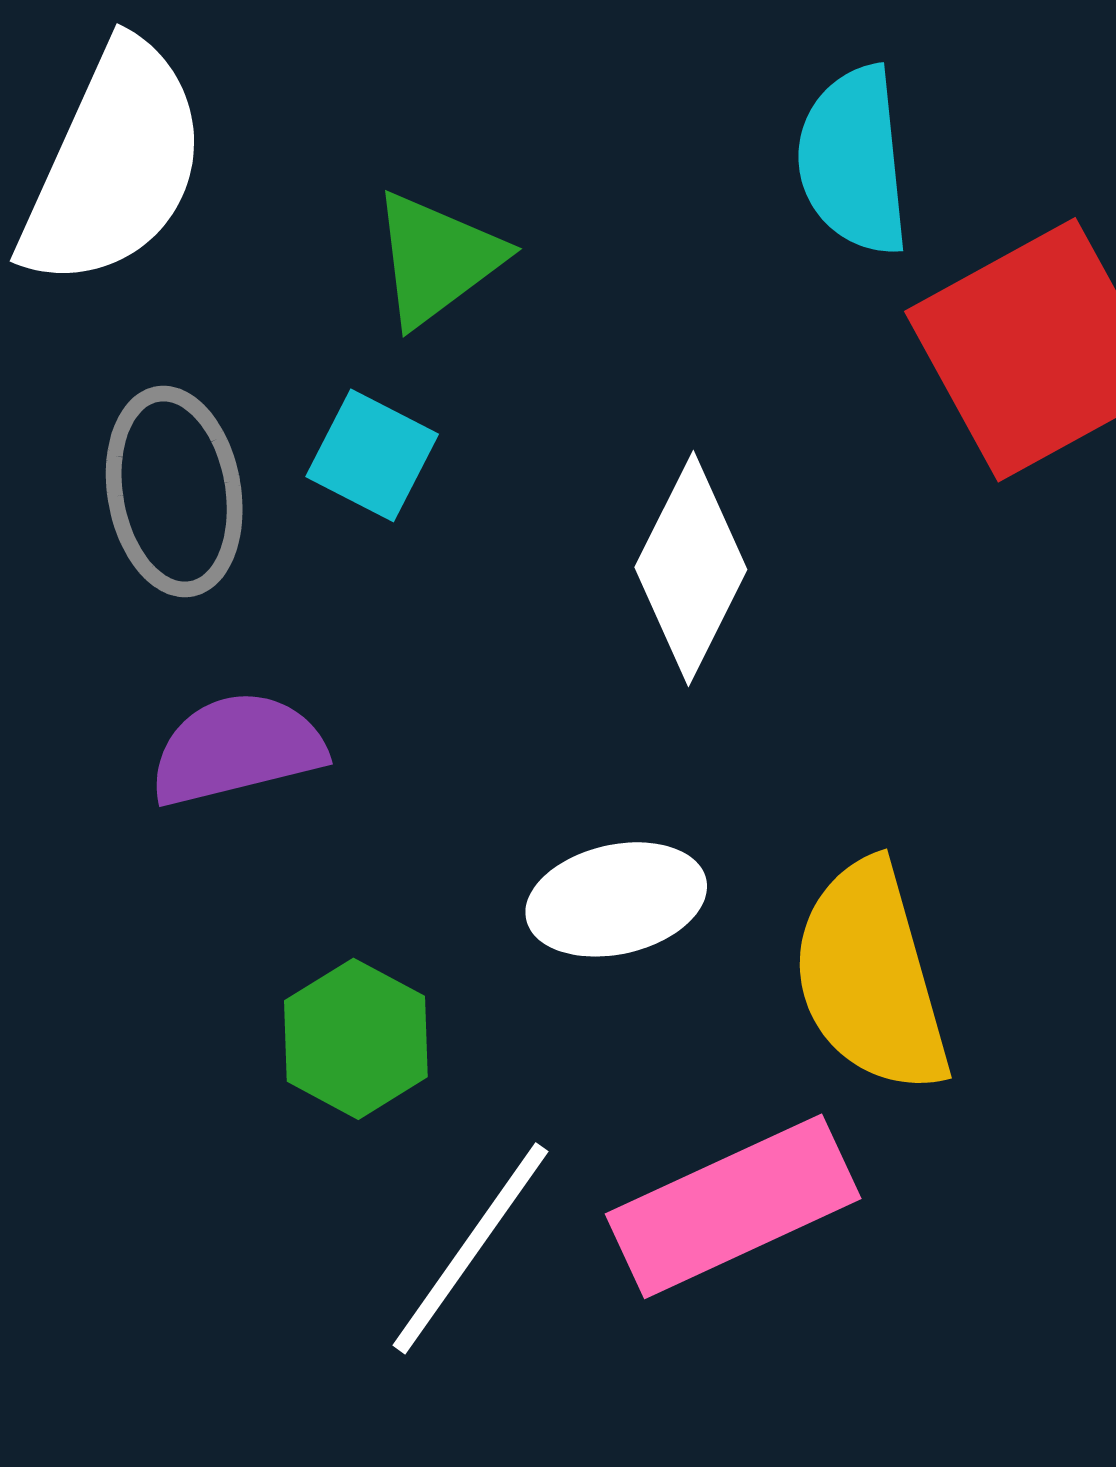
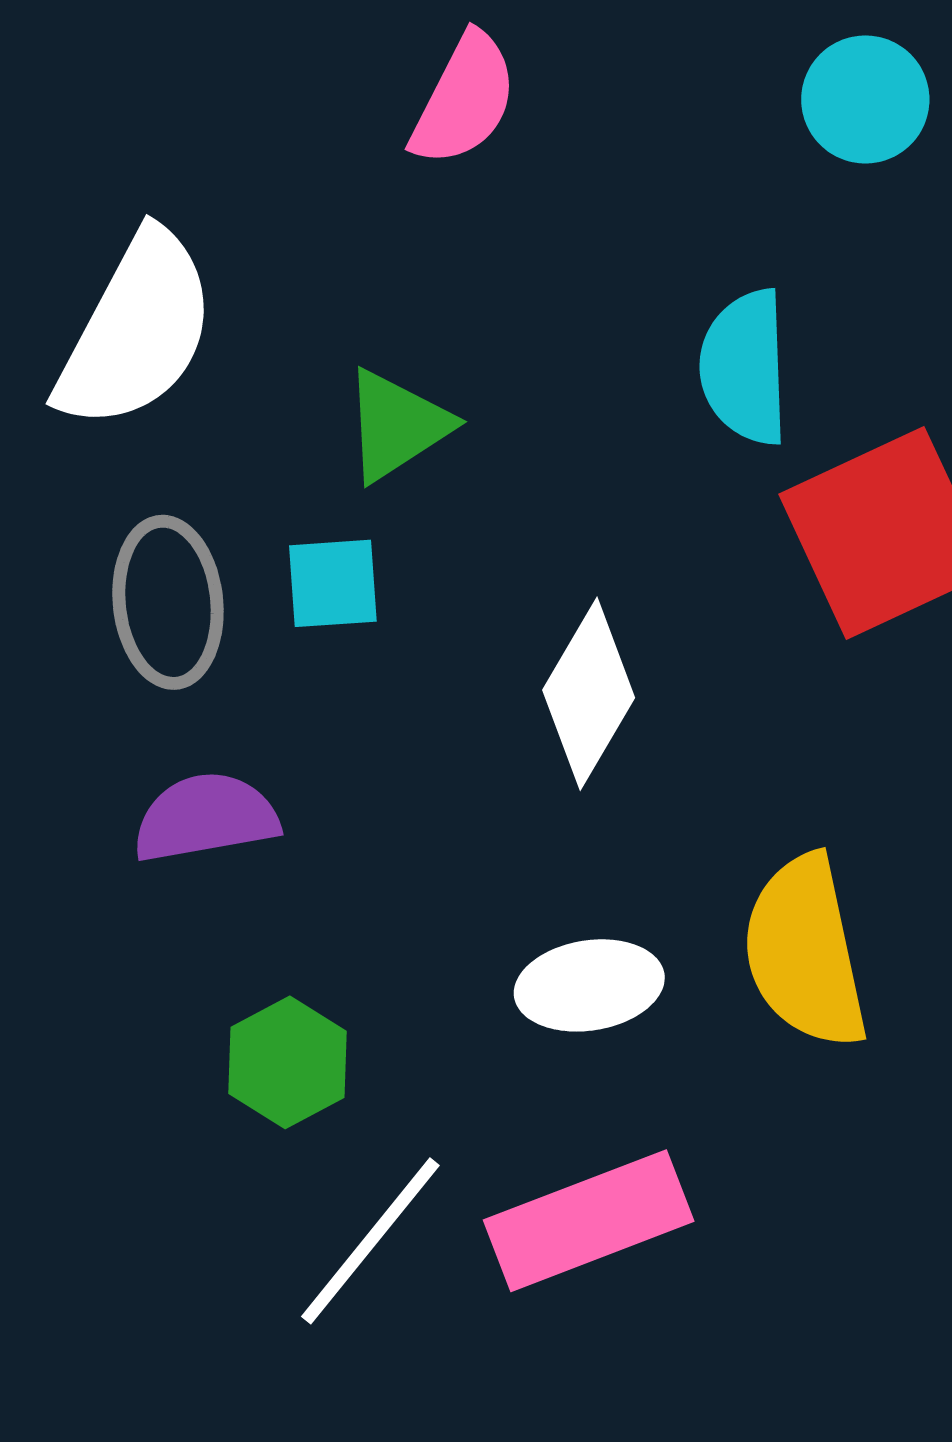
cyan square: (372, 455) -> (333, 583), turned -35
white ellipse: (616, 899) -> (589, 985), moved
yellow semicircle: (871, 977) -> (805, 952), moved

